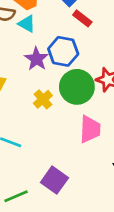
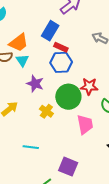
cyan triangle: (27, 24) -> (22, 60), turned 40
blue hexagon: (63, 51) -> (61, 62), moved

